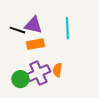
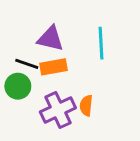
black line: (17, 30) -> (27, 64), moved
green circle: (20, 79) -> (18, 86), moved

